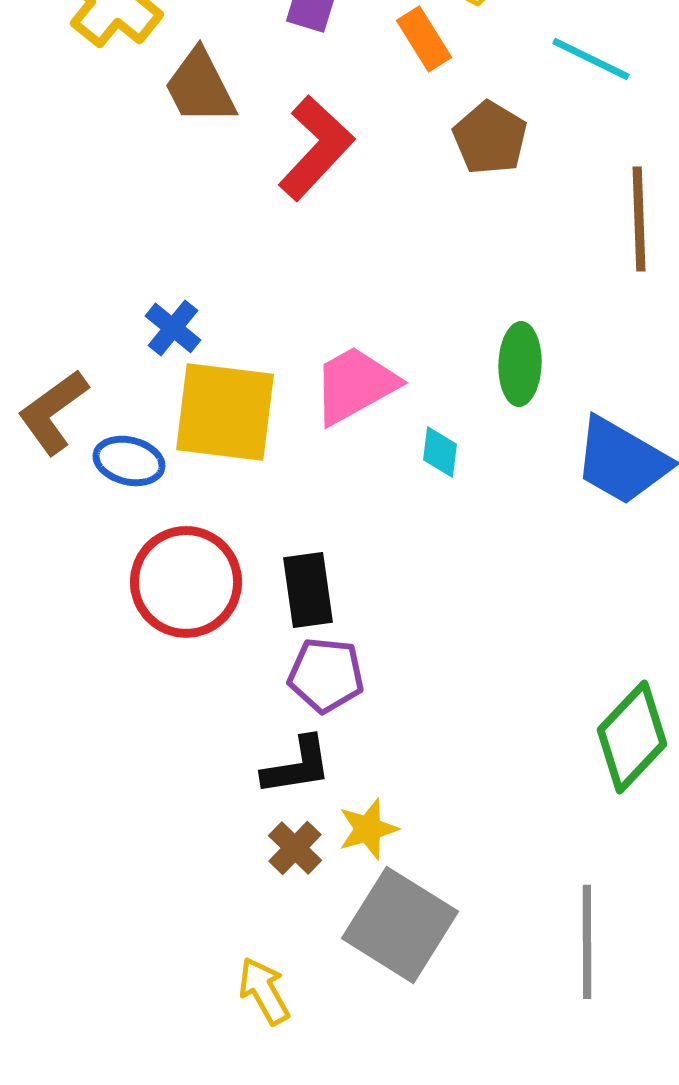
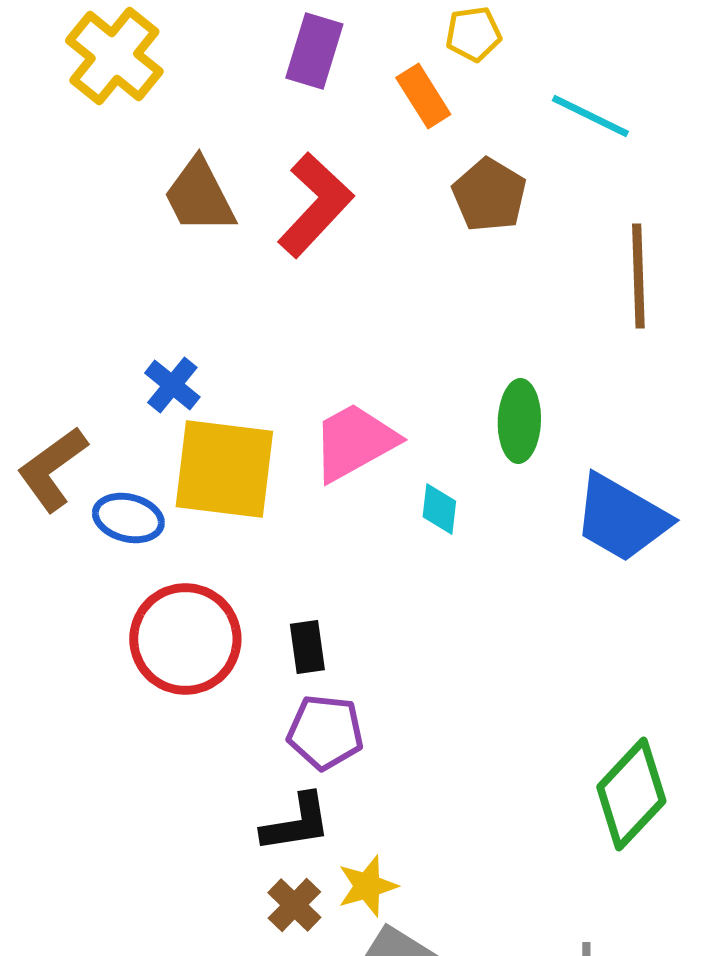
brown trapezoid: (200, 87) -> (199, 196), moved
black rectangle: (308, 590) -> (307, 647), size x0.7

